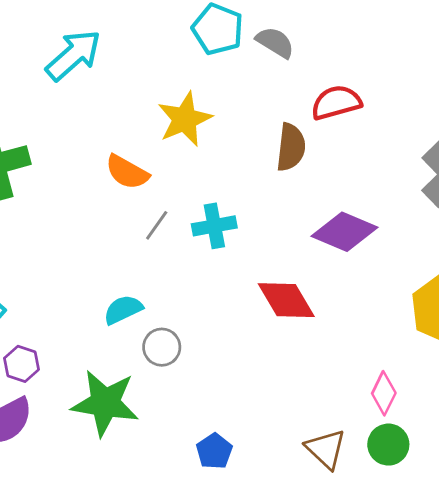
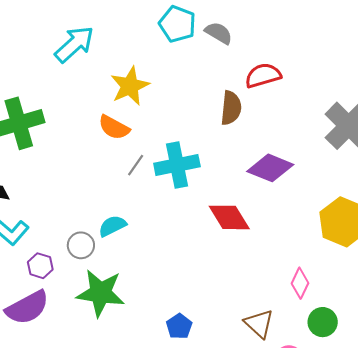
yellow star: (185, 119) -> (130, 86), moved
cyan cross: (214, 226) -> (177, 165), size x1.4
gray circle: (162, 347) -> (81, 245), moved
green circle: (388, 445) -> (323, 322), moved

